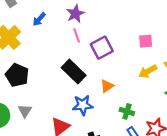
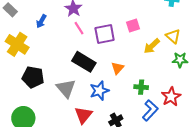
pink square: (146, 41) -> (133, 26), moved
purple square: (102, 48) -> (105, 34), turned 30
gray triangle: (25, 111) -> (66, 88), moved, size x1.5

